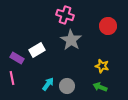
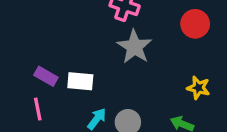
white rectangle: (37, 50) -> (80, 81), moved, turned 35
yellow star: (102, 66) -> (198, 88), moved

